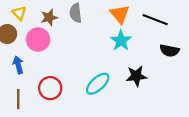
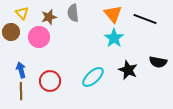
black semicircle: (169, 51) -> (158, 62), moved
blue arrow: (18, 65) -> (21, 70), moved
black star: (136, 76) -> (128, 70), turned 30

